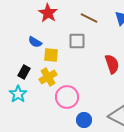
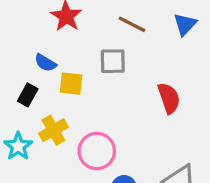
black rectangle: (24, 72) -> (28, 95), moved
yellow cross: (48, 77) -> (53, 130), moved

